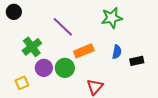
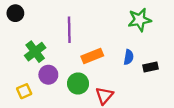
green star: (112, 18) -> (140, 20), moved
purple line: (63, 27) -> (69, 30), turned 45
green circle: (65, 68) -> (78, 84), moved

